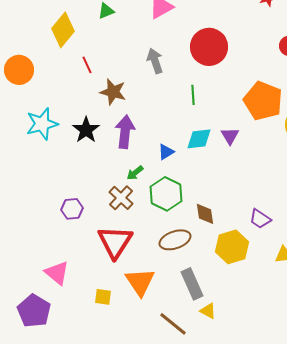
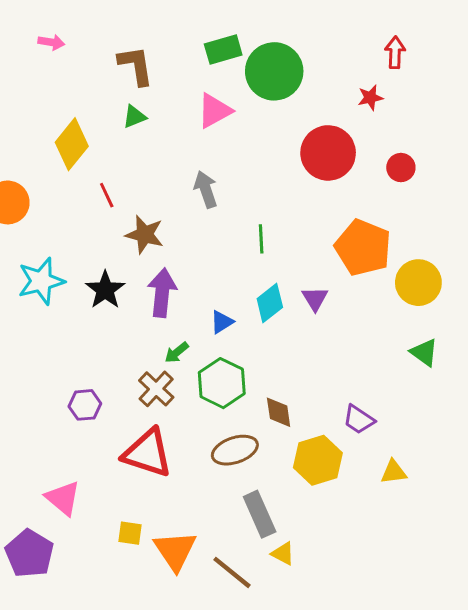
red circle: (209, 47) -> (328, 153), moved
cyan diamond: (199, 139) -> (270, 303), turned -32
red triangle: (115, 242) -> (147, 453), turned -45
orange triangle: (140, 282) -> (175, 551), moved

